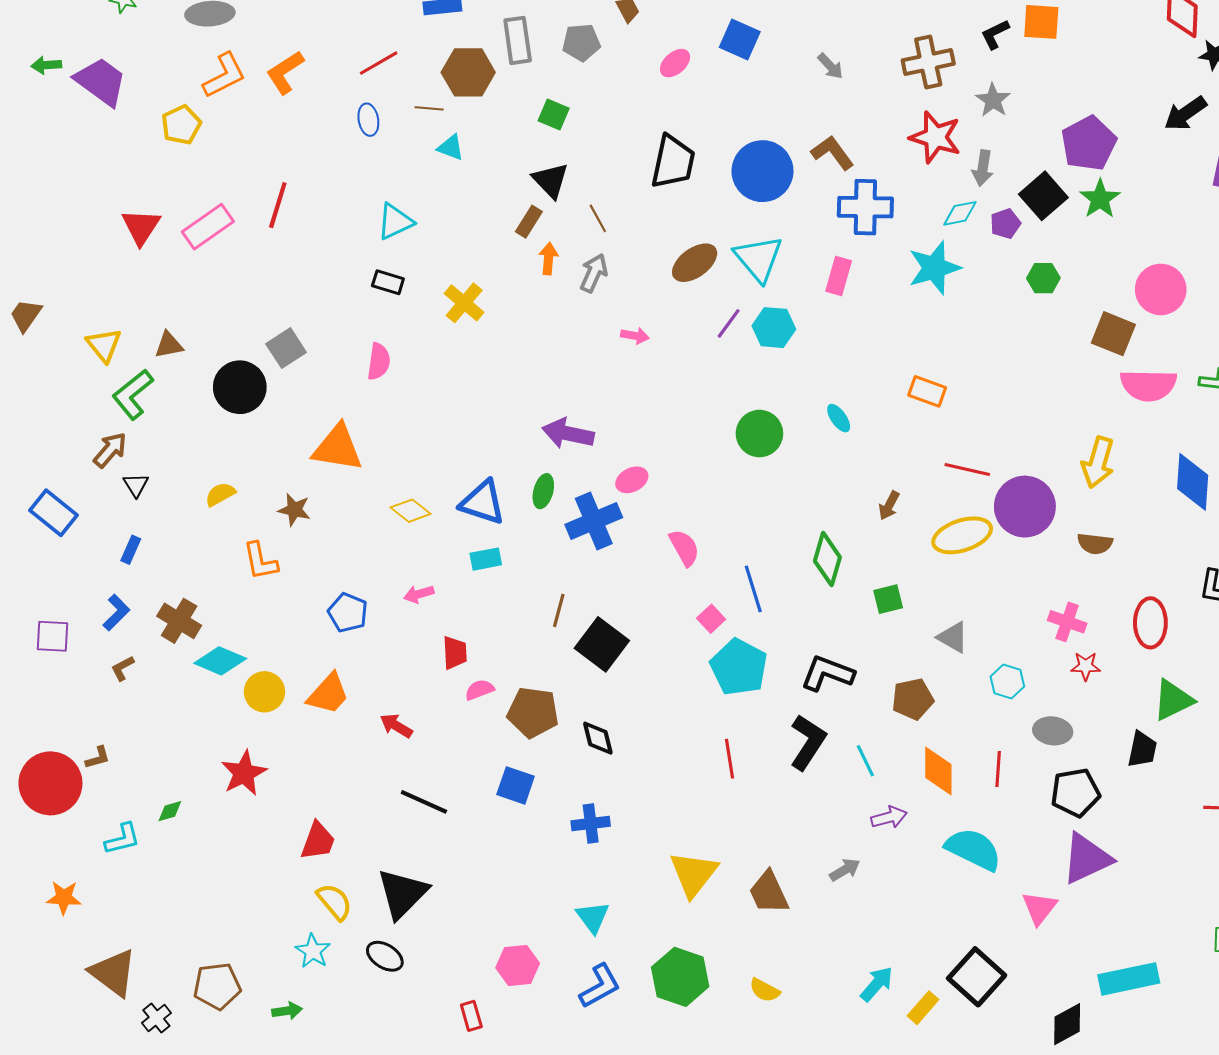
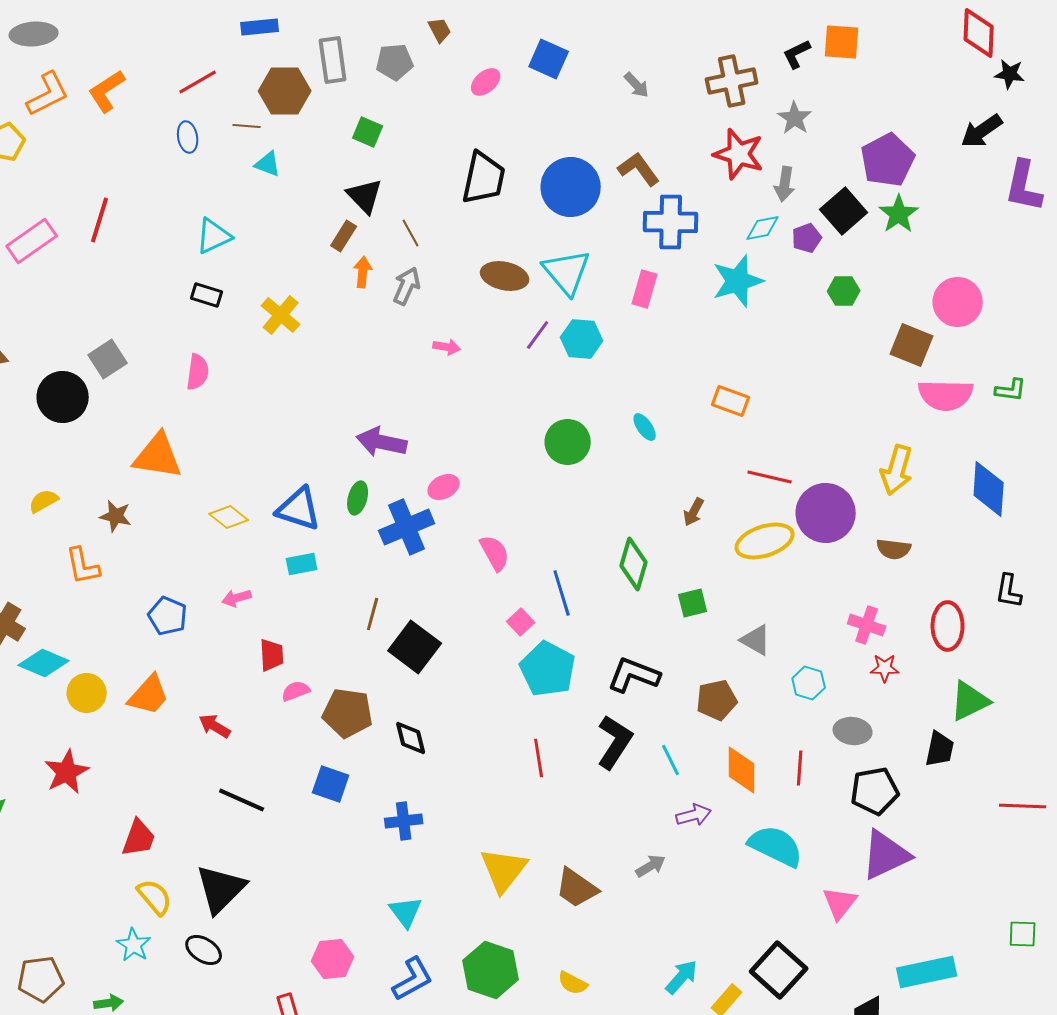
brown ellipse: (695, 263) -> (505, 276), turned 48
brown trapezoid: (769, 892) -> (577, 888), turned -30

